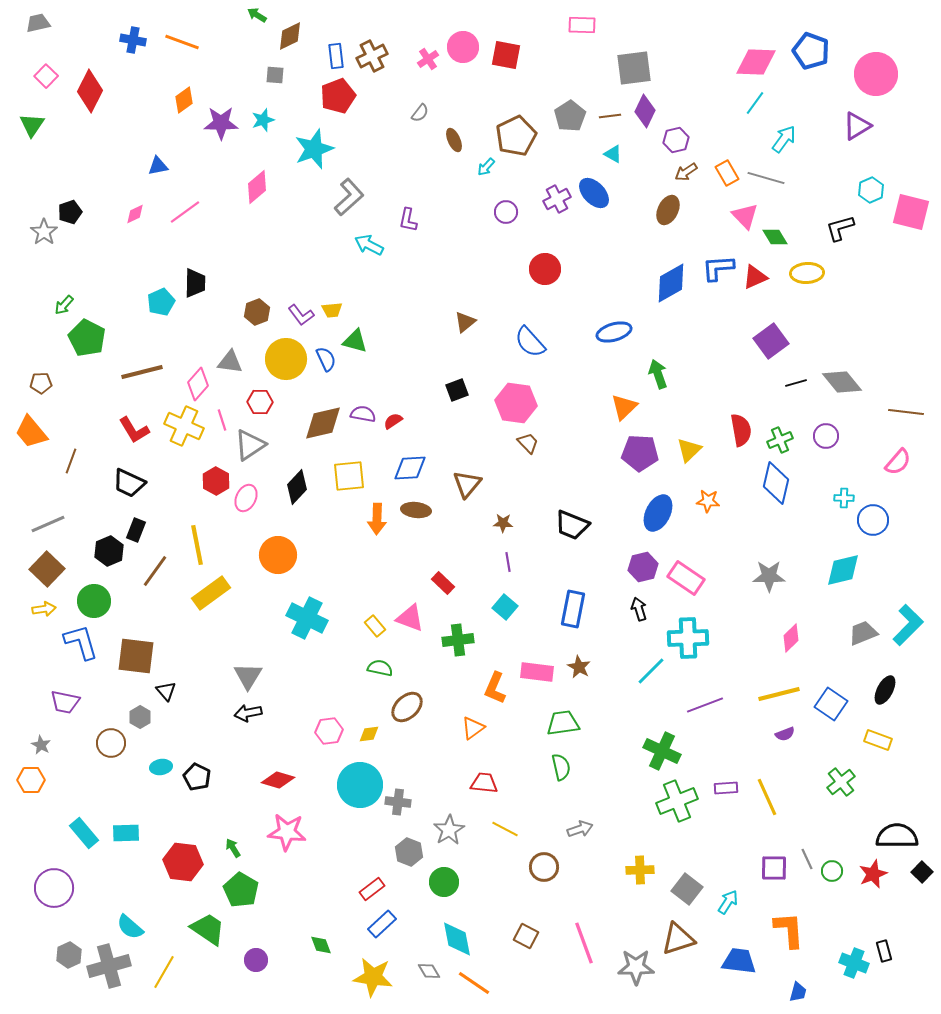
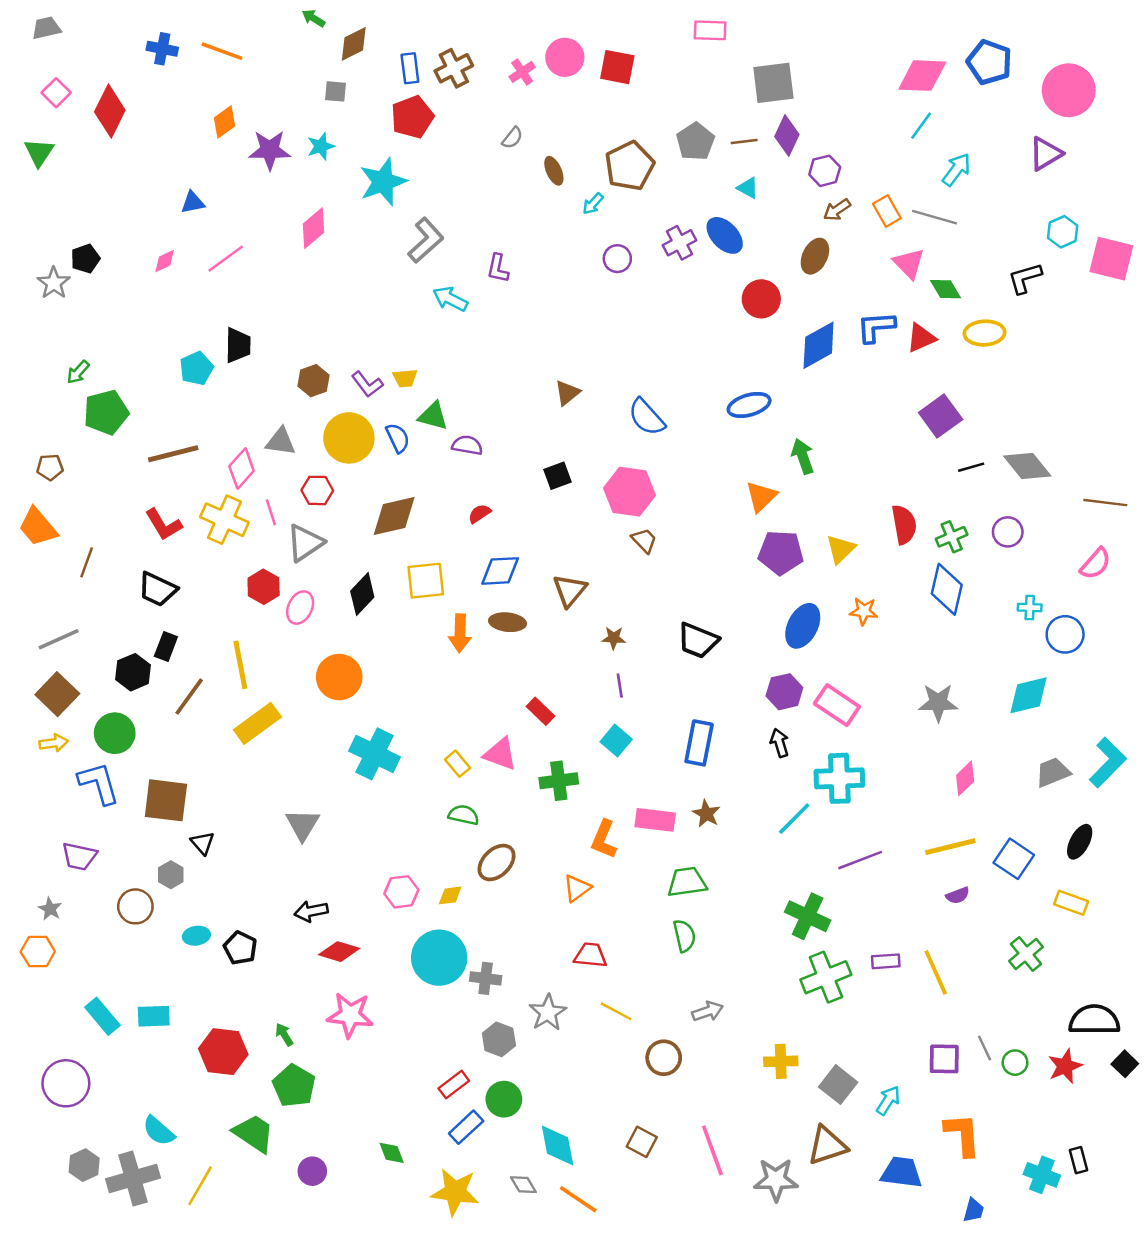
red circle: (545, 269) -> (761, 299), moved
green pentagon: (87, 338) -> (106, 412), turned 30
purple semicircle: (363, 414) -> (467, 445), moved
black arrow: (248, 713) -> (311, 911), moved
green circle: (444, 882) -> (504, 1099), moved

